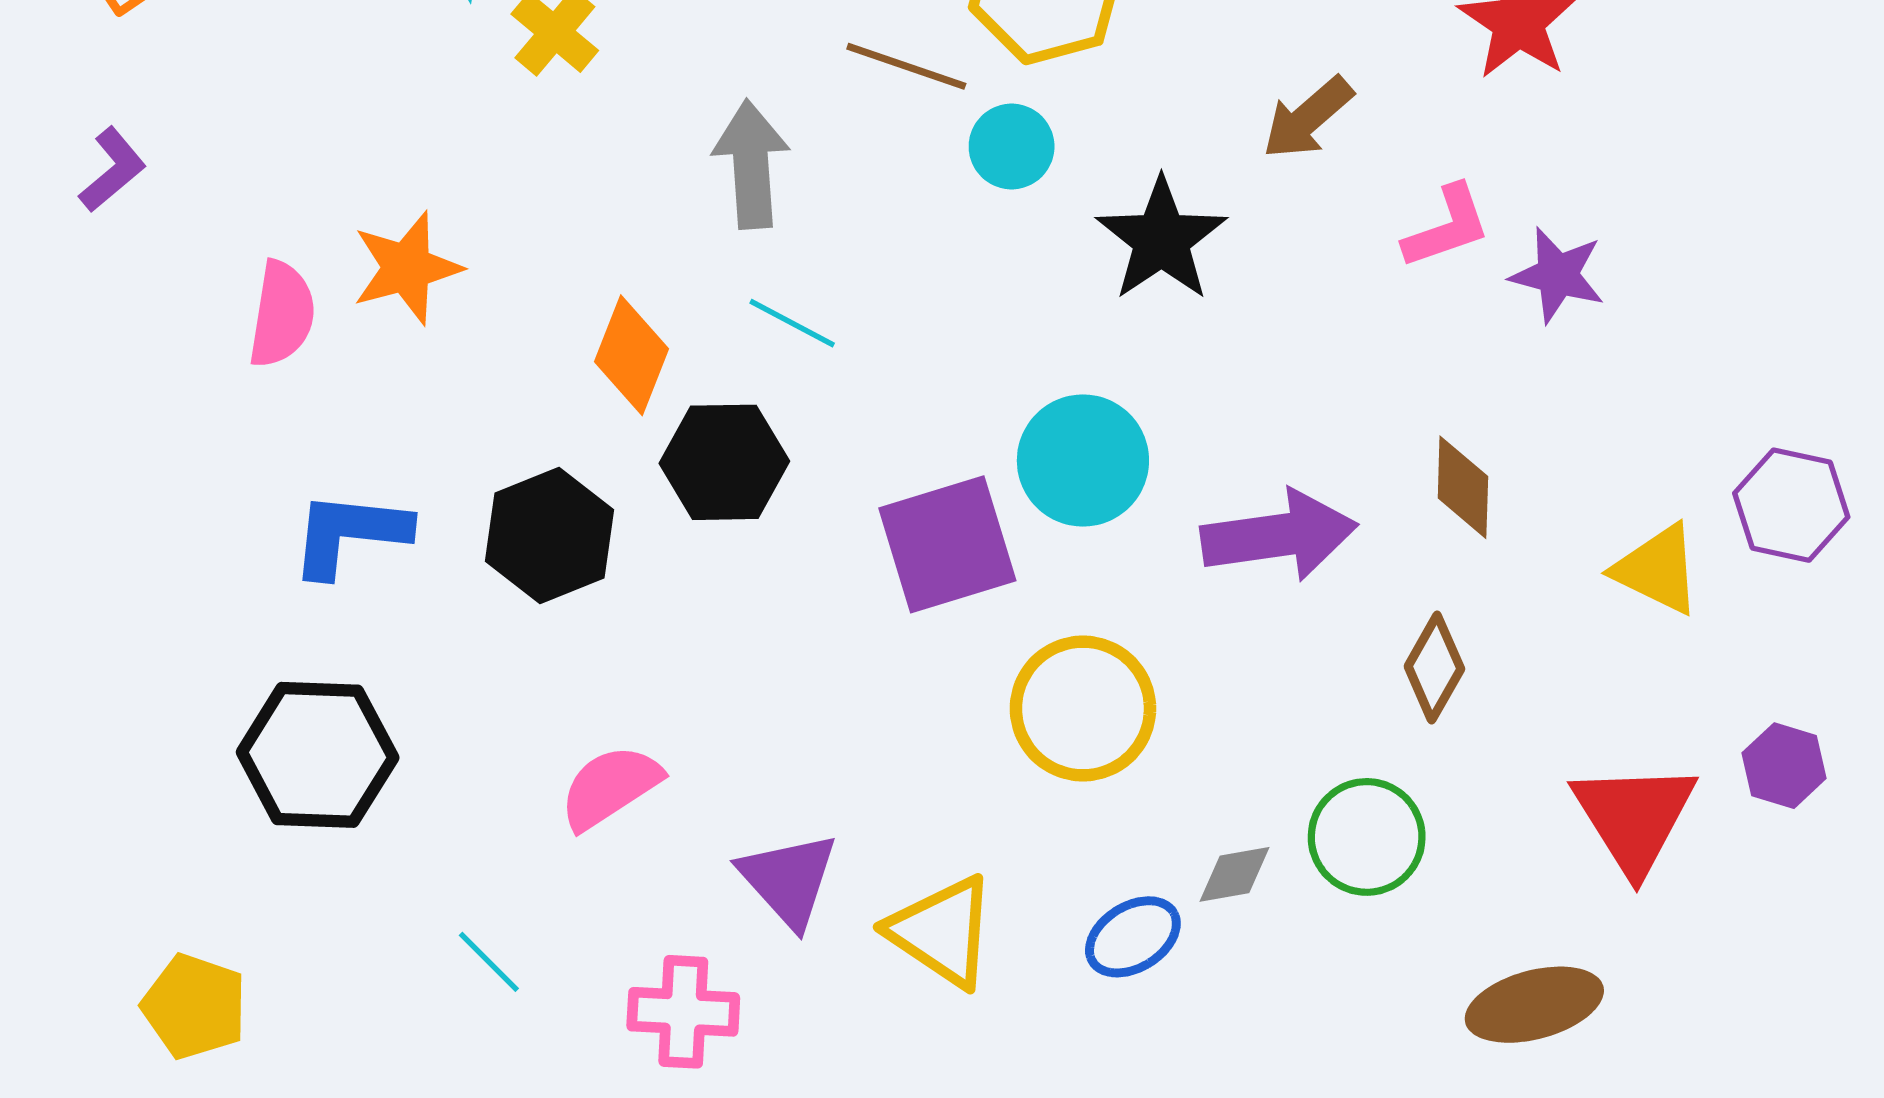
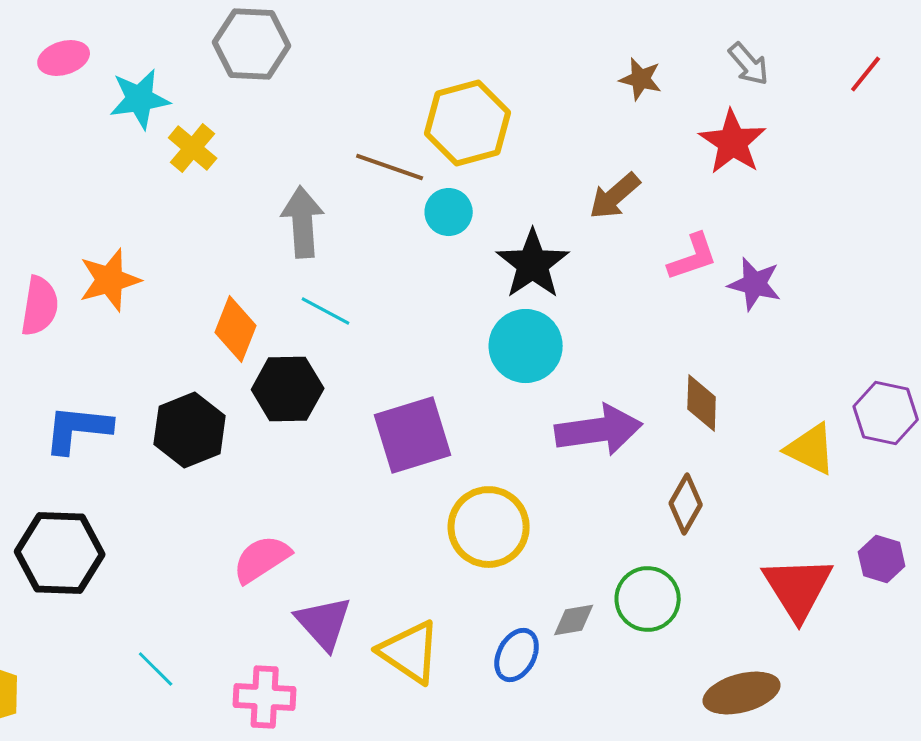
cyan circle: (1083, 461) -> (526, 346), moved
pink semicircle: (610, 787) -> (262, 559), moved
blue ellipse: (1133, 937) -> (517, 655), turned -30

